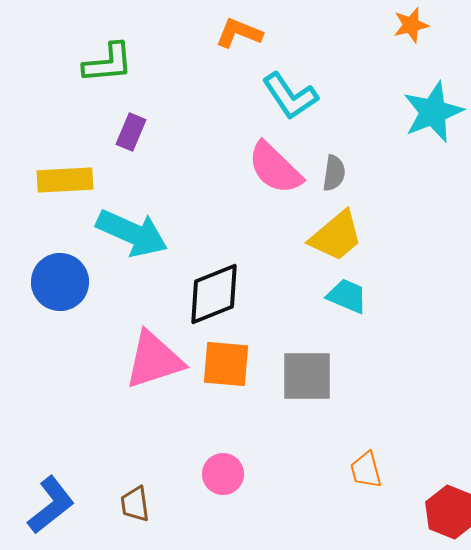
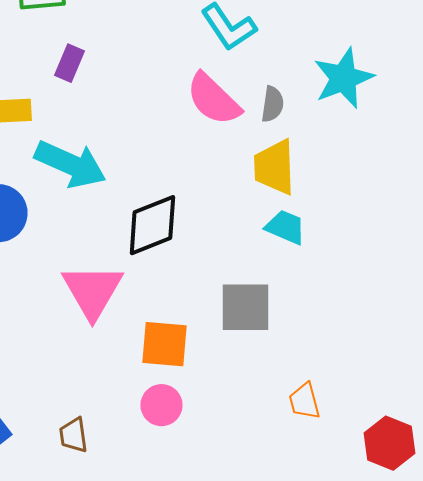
cyan star: (433, 112) -> (343, 78), moved
yellow trapezoid: (336, 236) -> (274, 167), turned 128
pink triangle: (154, 360) -> (92, 291), turned -42
orange square: (226, 364) -> (164, 344), moved

